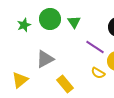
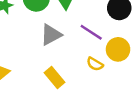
gray triangle: (45, 59) -> (51, 35), moved

